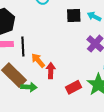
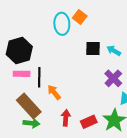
red arrow: (51, 71) -> (66, 118), moved
green arrow: (29, 87) -> (31, 123), moved

